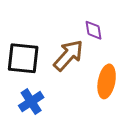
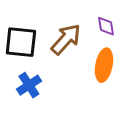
purple diamond: (94, 30) -> (106, 26), moved

